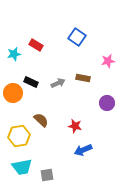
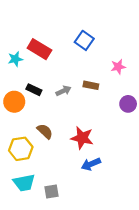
red rectangle: (36, 45) -> (39, 49), size x1.5
purple circle: (107, 103) -> (128, 104), moved
red star: (75, 126) -> (82, 138), size x1.5

